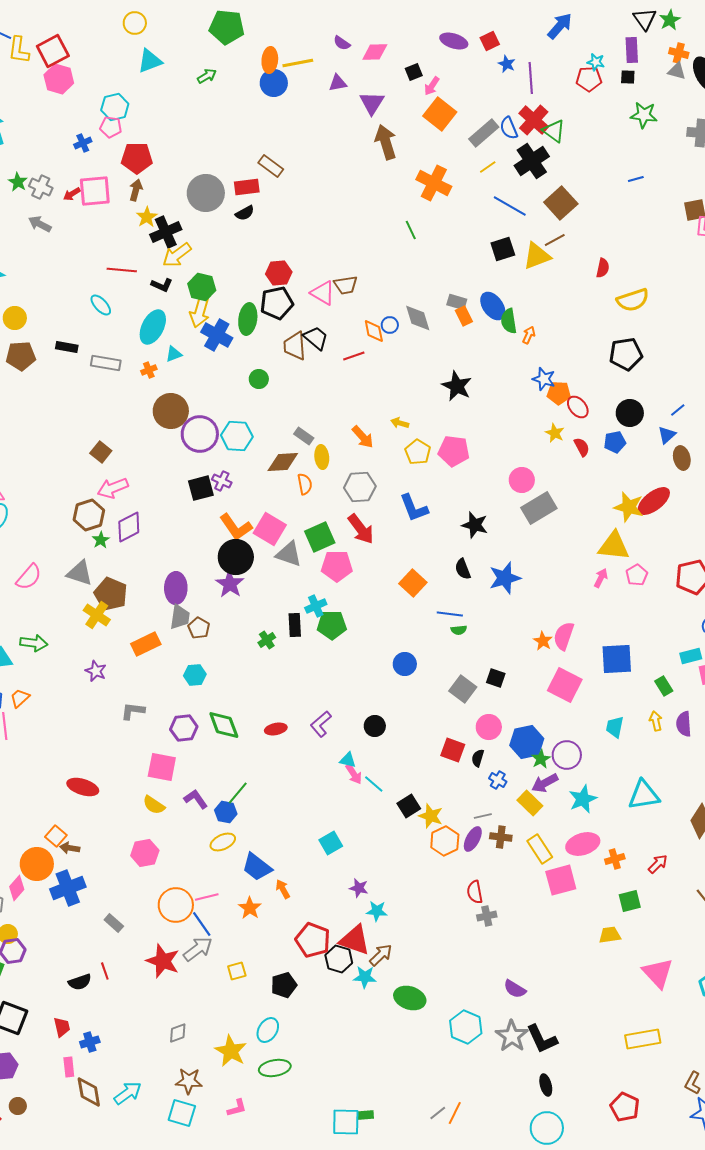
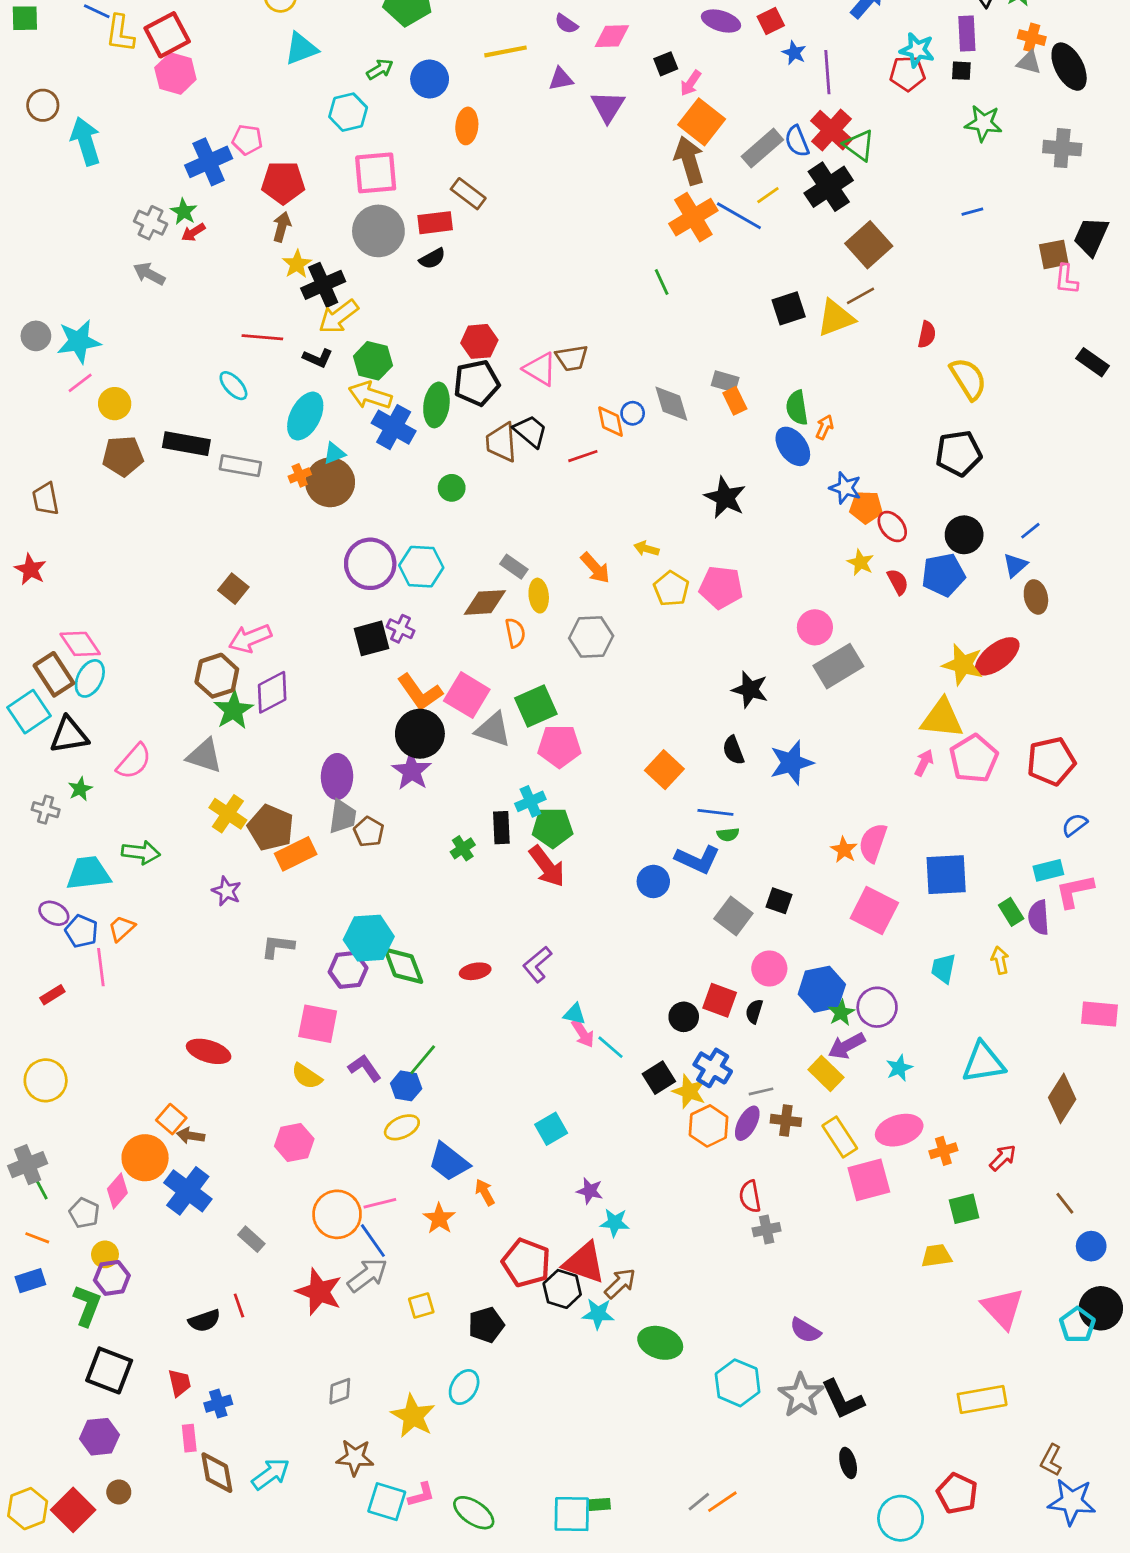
orange ellipse: (270, 60) -> (467, 126), moved
cyan star: (596, 62) -> (917, 50), size x1.4
blue circle: (274, 83) -> (430, 79), moved
cyan hexagon: (115, 107) -> (348, 112), moved
brown arrow: (386, 142) -> (689, 160), moved
blue cross: (83, 143) -> (209, 162), size x1.8
green star: (18, 182) -> (184, 212), moved
orange cross: (434, 183) -> (693, 217), turned 32
pink square: (95, 191) -> (376, 173), moved
blue line: (510, 206) -> (739, 216), moved
yellow semicircle: (633, 300) -> (968, 379), turned -104
blue ellipse: (493, 306) -> (793, 446), moved
yellow arrow: (200, 312) -> (370, 395), turned 92
black rectangle: (67, 347) -> (186, 444), size x1.5
brown circle: (171, 411) -> (330, 482), moved
blue pentagon: (615, 442) -> (943, 575), size x1.4
blue L-shape: (414, 508) -> (698, 859), moved, turned -44
red arrow: (361, 529) -> (547, 866), moved
green star: (101, 540) -> (233, 710), size x1.6
pink pentagon: (637, 575) -> (974, 759), size x1.6
brown pentagon: (111, 594) -> (271, 828), moved
cyan hexagon: (195, 675) -> (369, 938), moved, size x1.6
purple semicircle: (684, 724) -> (1039, 917), moved
black circle: (375, 726) -> (684, 1017), moved
blue cross: (498, 780) -> (713, 1068), moved, size x1.5
cyan star: (583, 799) -> (899, 1068), size x0.7
blue cross: (68, 888) -> (188, 1191), turned -32
green ellipse: (275, 1068) -> (474, 1513), moved, turned 44
cyan square: (182, 1113) -> (387, 1502), moved
orange line: (455, 1113) -> (722, 1502), turned 30
cyan circle: (547, 1128) -> (901, 1518), moved

